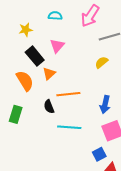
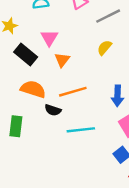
orange triangle: (49, 74) -> (62, 60), moved
orange semicircle: (25, 81) -> (33, 89), moved, turned -30
black semicircle: (49, 107) -> (53, 110), turned -40

